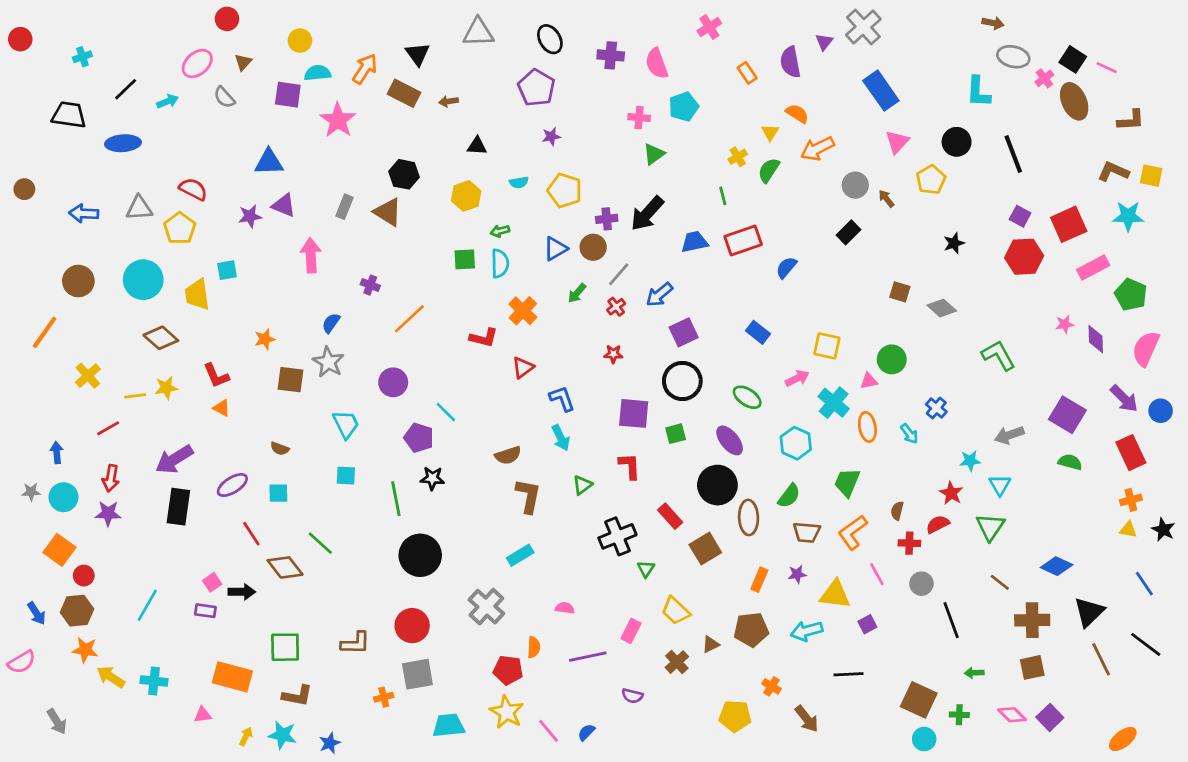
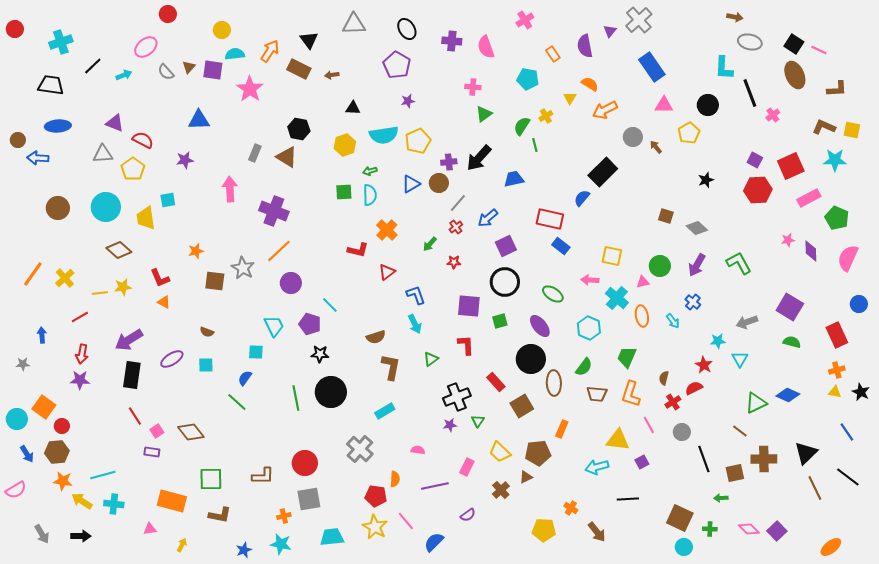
cyan cross: (82, 57) -> (61, 42), size x1.6
brown triangle: (243, 62) -> (189, 67), moved
pink cross: (1044, 78) -> (773, 115), moved
cyan pentagon: (684, 107) -> (528, 79), moved, turned 30
pink triangle: (897, 142) -> (664, 105), turned 48
blue ellipse: (123, 143) -> (58, 126), moved
black line: (1013, 154) -> (750, 93), moved
green semicircle: (769, 170) -> (522, 126), moved
cyan semicircle: (519, 182) -> (384, 135), size x2.0
yellow pentagon: (565, 190) -> (418, 141), turned 30
purple triangle: (284, 205) -> (115, 123), moved
blue arrow: (84, 213) -> (38, 158), moved
black rectangle: (848, 232) -> (603, 172), moved, size x1.6
red rectangle: (743, 240) -> (550, 219), moved, turned 32
purple cross: (370, 285) -> (274, 211), size x2.0
green arrow: (577, 293) -> (430, 244), moved
orange line: (409, 319) -> (279, 251), moved
blue semicircle: (331, 323) -> (245, 378), moved
orange line: (45, 332) -> (33, 274), moved
pink arrow: (797, 378) -> (590, 280), turned -150
purple arrow: (1124, 399) -> (697, 265), moved, turned 75
cyan trapezoid: (346, 424) -> (274, 326), moved
cyan circle: (64, 497) -> (17, 419), moved
green line: (396, 499) -> (296, 398), moved
green triangle: (990, 527) -> (756, 403), moved, turned 30
orange L-shape: (853, 532) -> (631, 394), turned -36
red line: (251, 534) -> (135, 416), moved
red cross: (909, 543) -> (673, 402), turned -35
black circle: (420, 555) -> (331, 392), moved
blue diamond: (1057, 566) -> (788, 395), moved
brown diamond: (285, 567) -> (191, 432), moved
purple star: (797, 574) -> (450, 425), moved
black arrow: (242, 592) -> (81, 536), moved
cyan line: (147, 605) -> (103, 475), moved, turned 45
brown pentagon: (751, 630) -> (538, 453), moved
brown square: (1032, 667) -> (735, 473), moved
purple semicircle: (632, 696) -> (468, 515), turned -49
pink line: (549, 731) -> (406, 521), moved
blue semicircle: (586, 732) -> (434, 542), size x1.5
cyan star: (282, 735) -> (281, 544), moved

